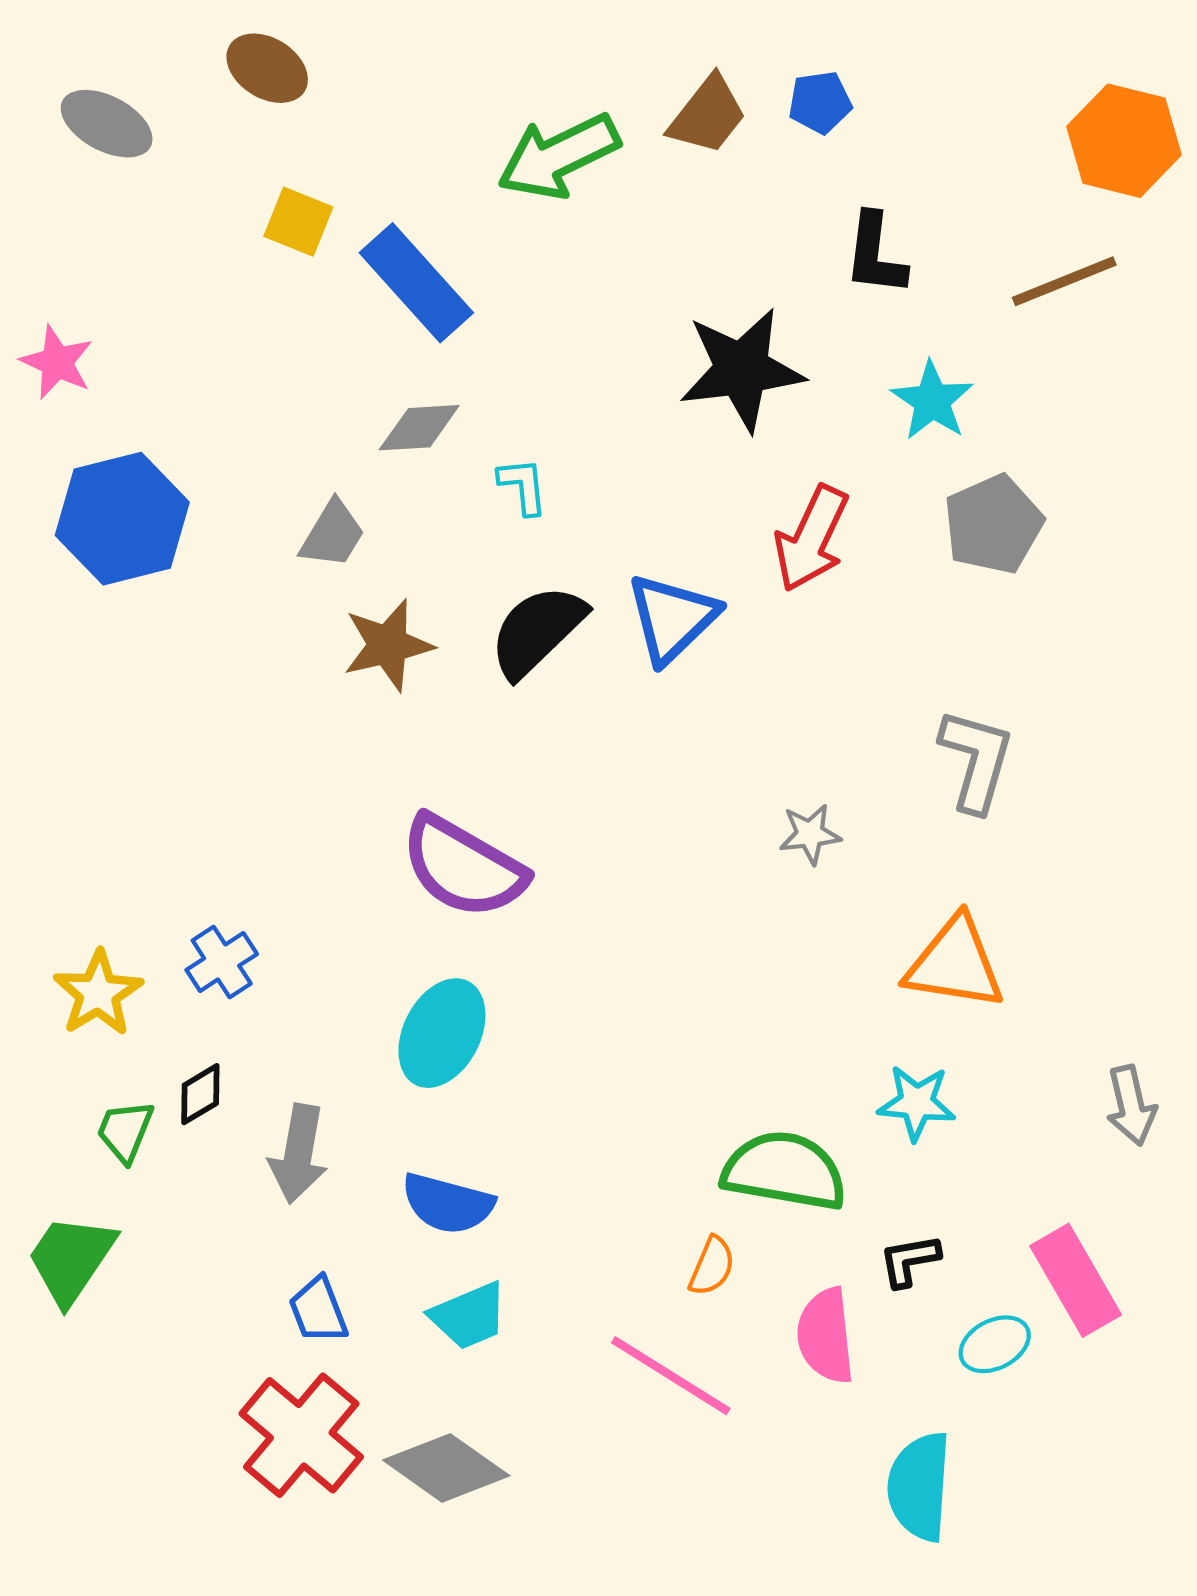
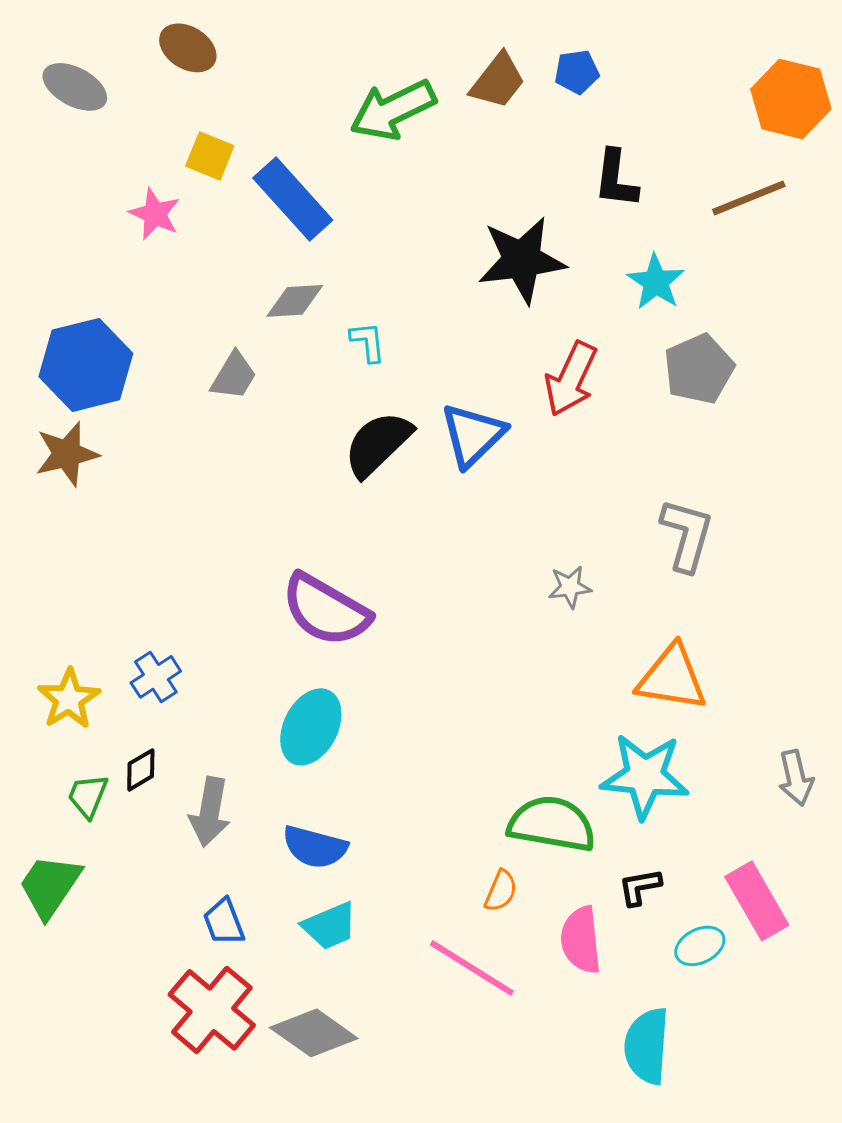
pink star: (57, 362) -> (155, 214), moved
brown star: (388, 645) -> (67, 454), moved
cyan star: (917, 1103) -> (645, 776), size x1.6

